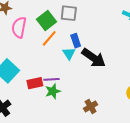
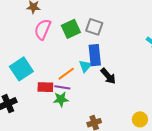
orange line: (49, 38) -> (66, 74), moved
blue rectangle: (76, 41) -> (95, 55), size x1.5
black arrow: (94, 58) -> (108, 76), size x0.7

